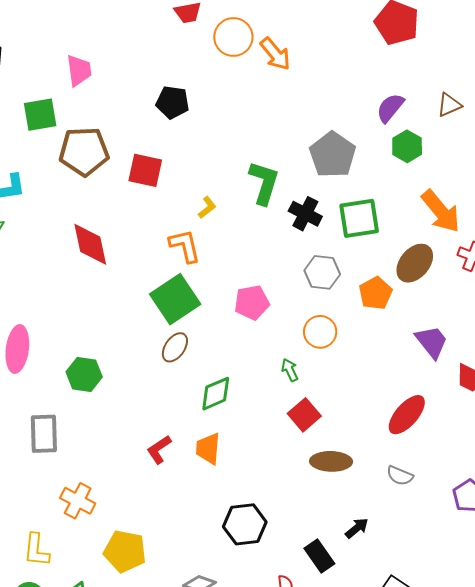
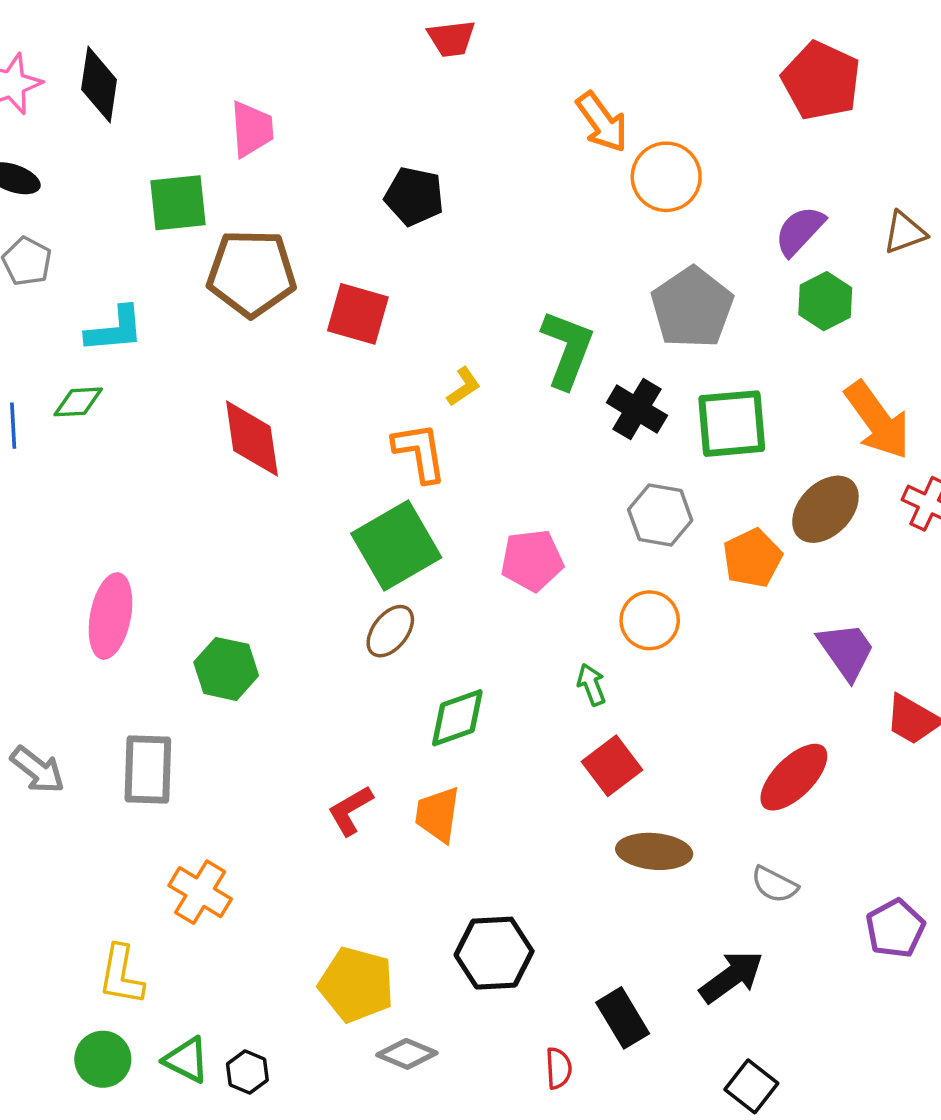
orange circle: (233, 37) -> (666, 177), moved
black arrow: (357, 528) -> (731, 977), moved, size x1.5
yellow pentagon: (125, 551) -> (356, 985), moved

